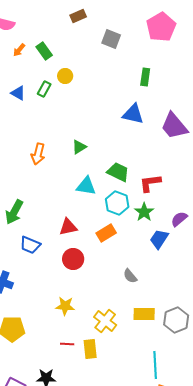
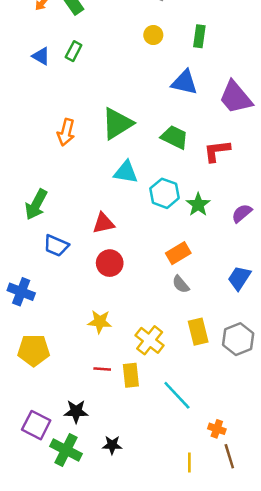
yellow circle: (65, 76) -> (153, 35), moved
green triangle: (79, 147) -> (117, 123), size x1.8
green trapezoid: (118, 172) -> (174, 137), moved
red L-shape: (150, 183) -> (217, 151), moved
orange rectangle: (106, 233) -> (178, 253), moved
blue trapezoid: (159, 239) -> (239, 278), moved
yellow rectangle: (144, 314) -> (198, 332), turned 75
cyan line: (155, 365) -> (177, 395), moved, turned -40

